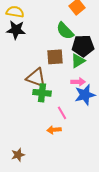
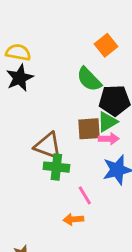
black star: (16, 30) -> (20, 78), turned -30
brown square: (55, 57) -> (89, 129), moved
pink arrow: (78, 82) -> (109, 139), moved

